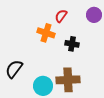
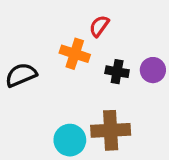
purple circle: (94, 15) -> (153, 70), moved
black semicircle: (14, 69) -> (21, 75), moved, turned 30

